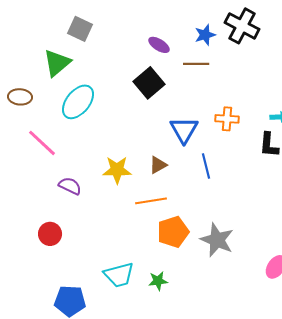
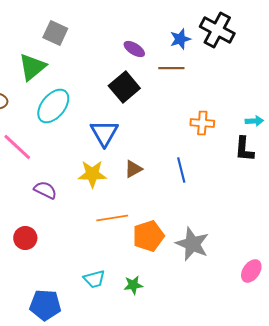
blue triangle: (184, 130) -> (104, 133), moved
orange line: (151, 201) -> (112, 218), moved
cyan trapezoid: (119, 275) -> (94, 279), size x0.7

